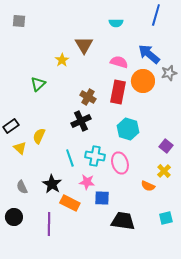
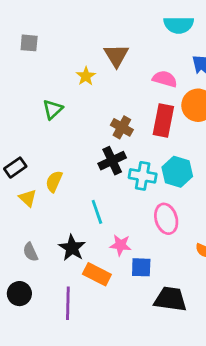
gray square: (19, 21) -> (29, 43), moved
cyan semicircle: (116, 23) -> (179, 25), moved, size x1.5
cyan cross: (95, 156) -> (143, 176), moved

